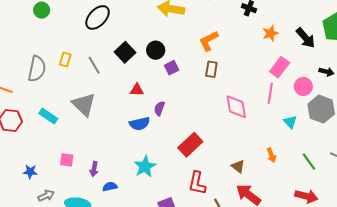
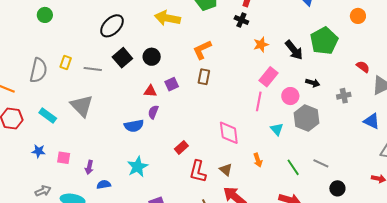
black ellipse: (98, 17) -> (112, 26), moved
gray line: (94, 65) -> (93, 69), turned -54
purple square: (172, 68) -> (172, 84), moved
red triangle: (137, 90) -> (150, 91), moved
pink diamond: (236, 107) -> (229, 133), moved
red rectangle: (190, 145) -> (181, 147), size x0.6
blue star: (30, 172) -> (39, 151), moved
red L-shape: (197, 183) -> (198, 171), moved

